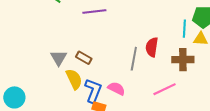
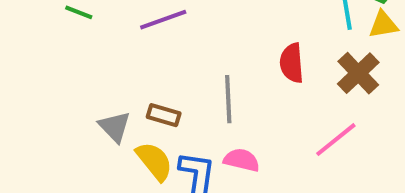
gray line: (134, 59) -> (228, 99), moved
brown cross: (183, 60) -> (358, 73), turned -30

